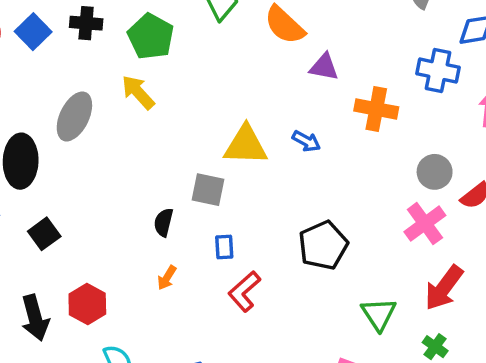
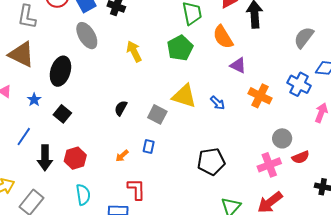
green pentagon: (151, 37) -> (180, 48), moved
gray ellipse: (74, 116) -> (87, 36), moved, turned -72
black semicircle: (163, 222) -> (121, 108), moved
black square: (44, 234) -> (62, 114), turned -30
blue rectangle: (224, 247) -> (149, 146), moved
red L-shape: (244, 291) -> (136, 189), moved, turned 115

